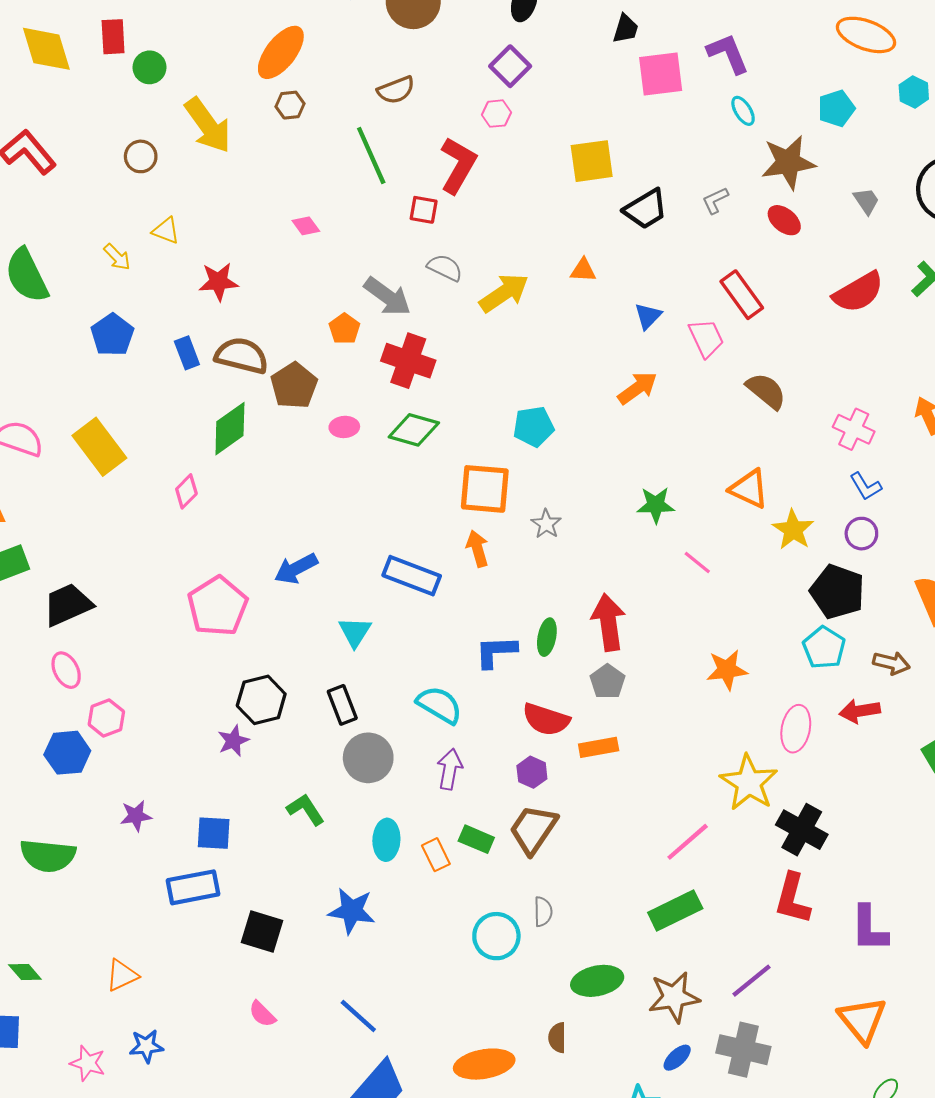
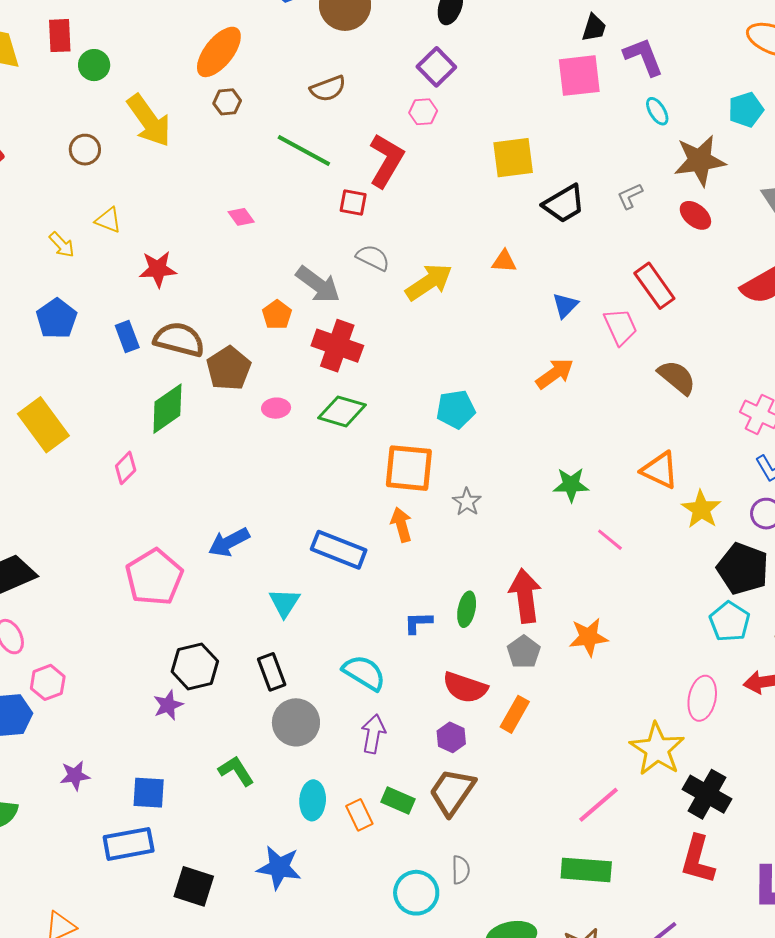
black trapezoid: (625, 29) -> (594, 28), moved
green line: (371, 155) -> (304, 151), turned -38
blue L-shape: (496, 652) -> (418, 623), size x0.7
orange star: (727, 670) -> (589, 637), moved
orange rectangle: (599, 747) -> (515, 714), turned -51
green rectangle: (675, 911) -> (586, 870), turned 30

